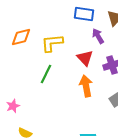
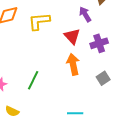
green line: (46, 74) -> (33, 80), moved

